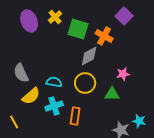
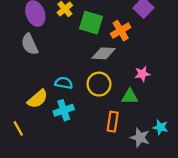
orange cross: (104, 36) -> (121, 31), turned 30
gray diamond: (89, 56) -> (104, 53), turned 30
gray semicircle: (21, 73) -> (30, 44), moved
orange rectangle: (75, 116) -> (113, 122), moved

